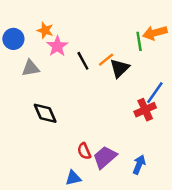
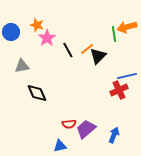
gray triangle: (30, 68) -> (22, 66), moved
blue line: (155, 93) -> (127, 76), turned 42
red semicircle: (84, 151) -> (69, 124), turned -72

